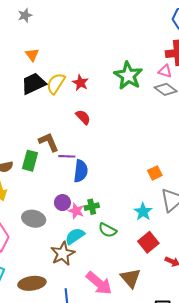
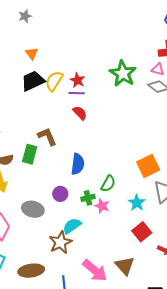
purple line: (67, 156) -> (77, 93), moved
orange square: (155, 173) -> (148, 166), size x1.6
pink star: (76, 211) -> (102, 206), moved
green semicircle: (108, 230) -> (108, 184), moved, turned -90

